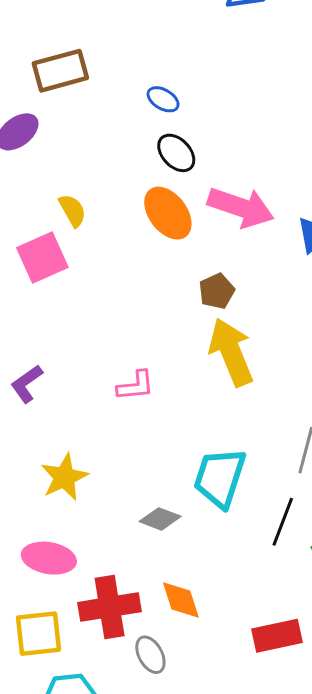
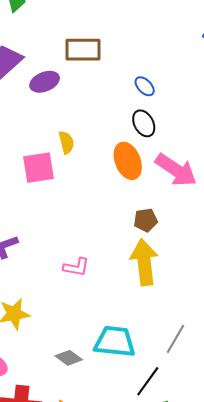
cyan trapezoid: (220, 478) -> (115, 342), turned 63

